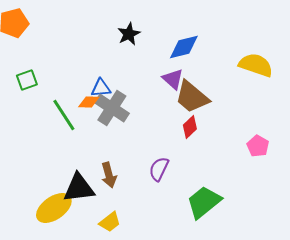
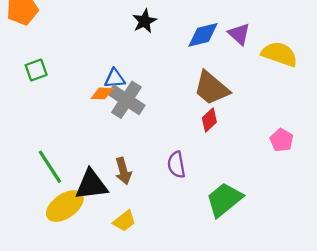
purple triangle: (173, 79) -> (239, 34), moved
green line: (64, 115) -> (50, 167), moved
purple semicircle: (159, 169) -> (176, 165), turned -35

